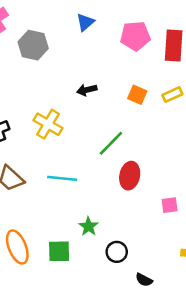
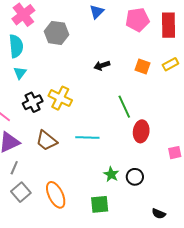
yellow cross: (48, 124) -> (60, 98), moved
green line: (111, 143) -> (124, 107), turned -65
green square: (59, 251) -> (100, 204), moved
black circle: (117, 252) -> (135, 177), moved

